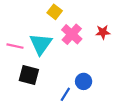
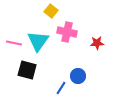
red star: (103, 32) -> (97, 43), moved
pink cross: (72, 34) -> (67, 32), turned -30

